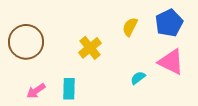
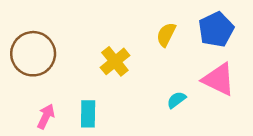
pink arrow: (36, 91) -> (46, 116), turned 150

